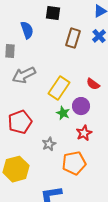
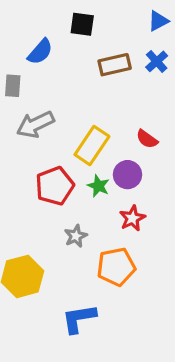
blue semicircle: (27, 30) -> (40, 52), turned 60
brown rectangle: (73, 38) -> (115, 65), turned 60
red pentagon: (20, 122) -> (55, 186), moved

